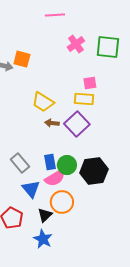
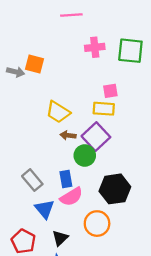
pink cross: (76, 44) -> (95, 47), turned 30
green circle: (67, 165) -> (85, 155), moved
orange circle: (62, 202) -> (97, 224), moved

